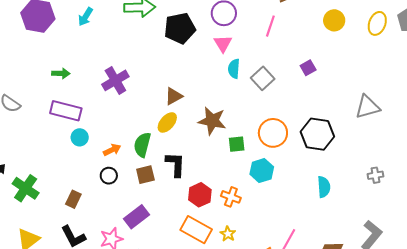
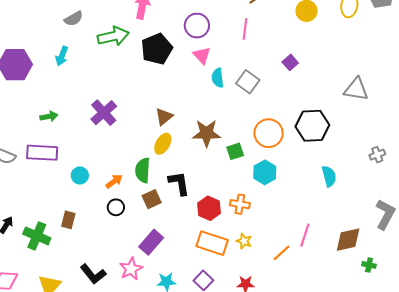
gray triangle: (367, 107) -> (356, 89), turned 36
purple rectangle: (66, 111) -> (42, 153), moved
brown rectangle: (73, 199) -> (68, 220), moved

